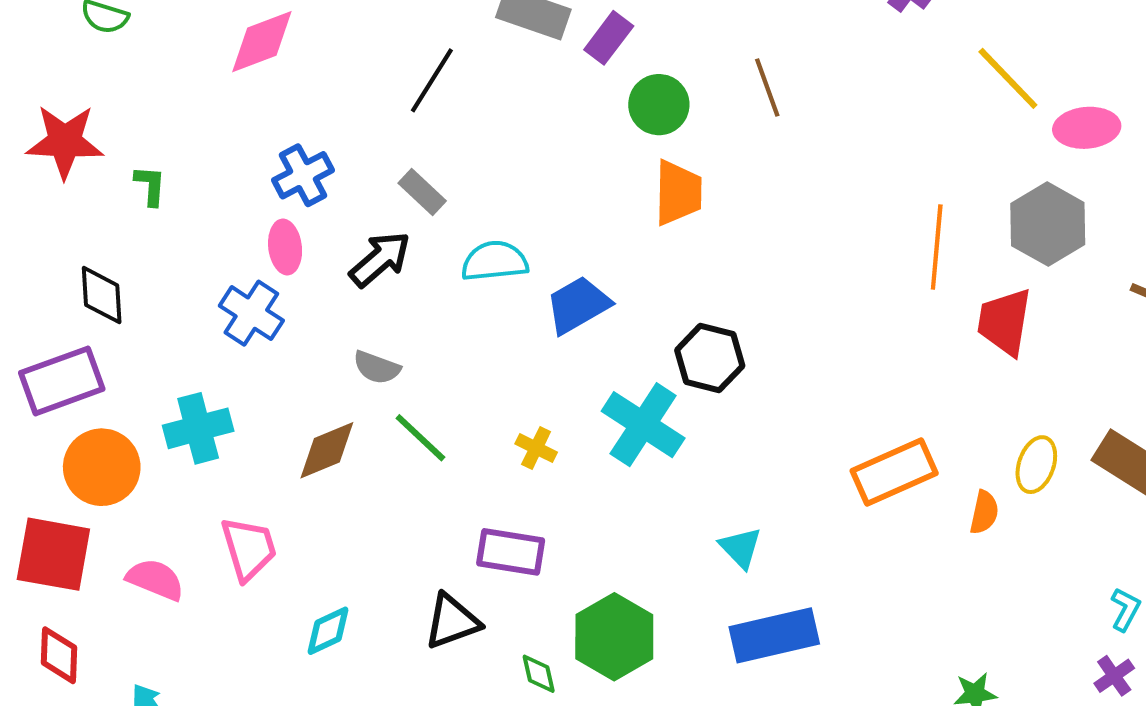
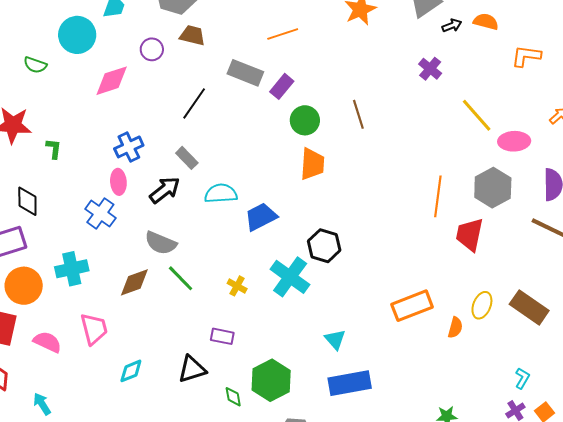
gray semicircle: (377, 367) -> (161, 243), size x1.4
purple rectangle: (511, 552) -> (222, 336), size x0.7

